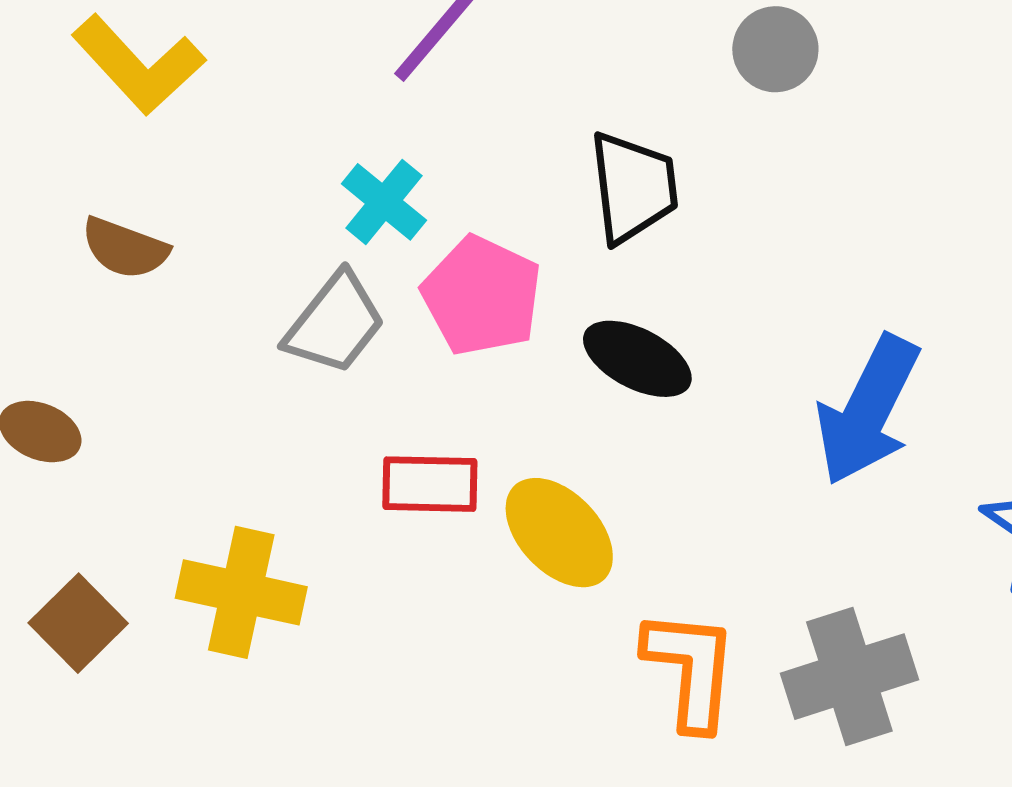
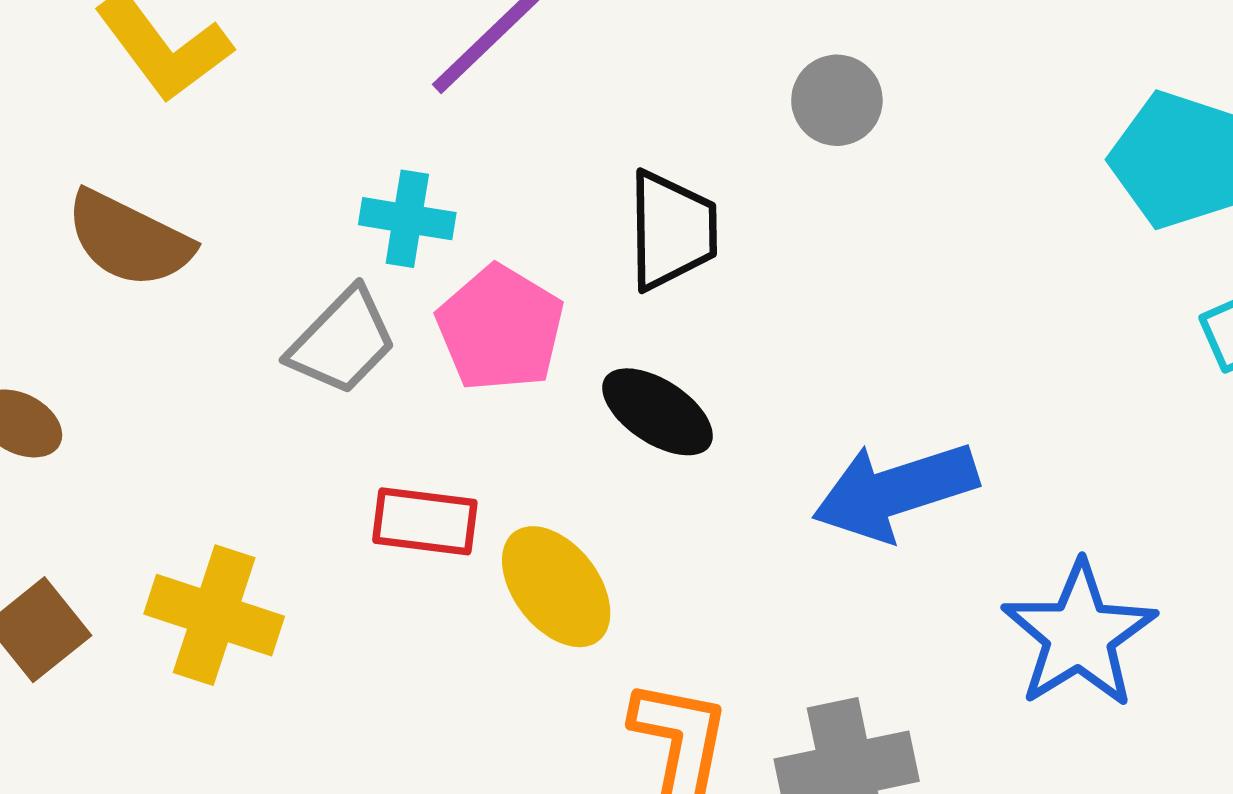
cyan cross: (384, 202) -> (407, 219), turned -36
brown semicircle: (125, 248) -> (129, 239), size x1.4
blue arrow: (868, 410) -> (895, 491), turned 40

